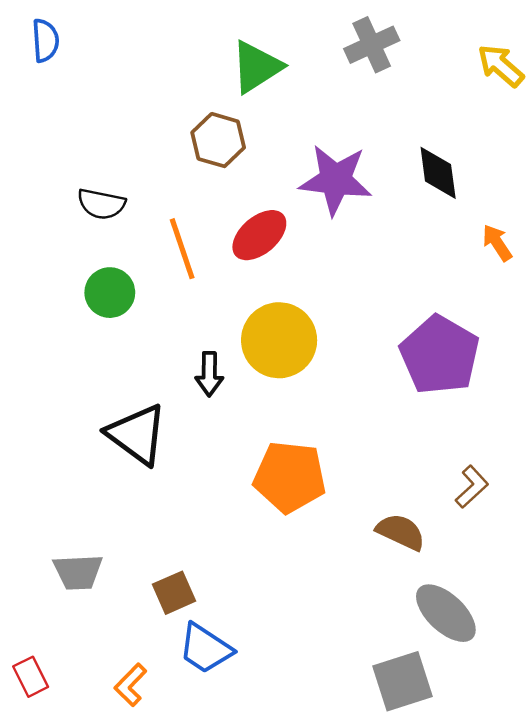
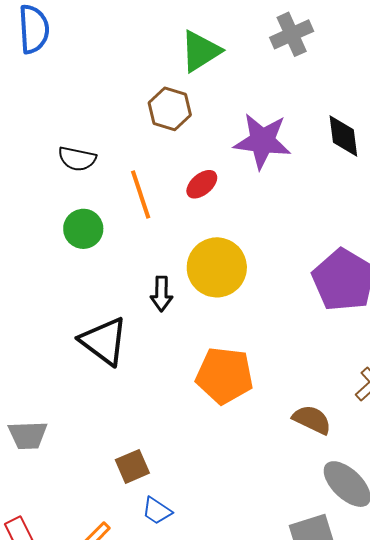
blue semicircle: (45, 40) -> (34, 29), size x1.4
red ellipse: (259, 235) -> (202, 184), size x0.7
gray trapezoid: (78, 572) -> (28, 435), moved
blue trapezoid: (205, 649) -> (157, 511), size x0.7

